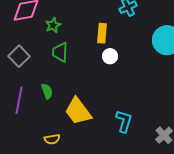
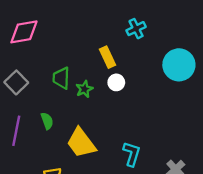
green star: (53, 25) -> (84, 89), moved
yellow rectangle: (102, 33) -> (107, 57), turned -30

